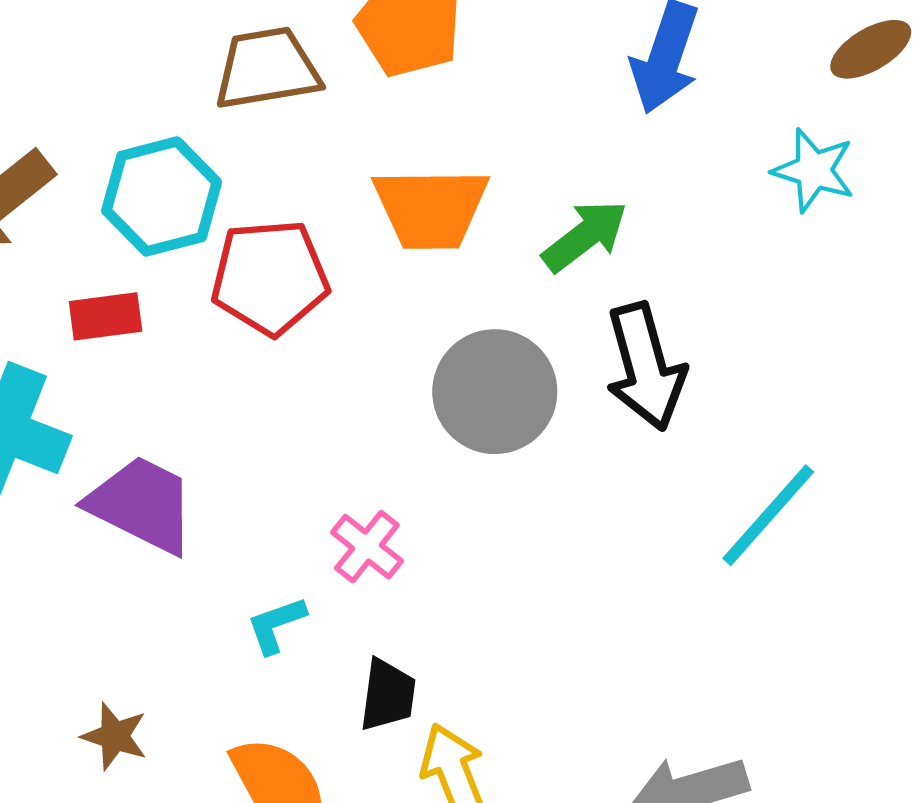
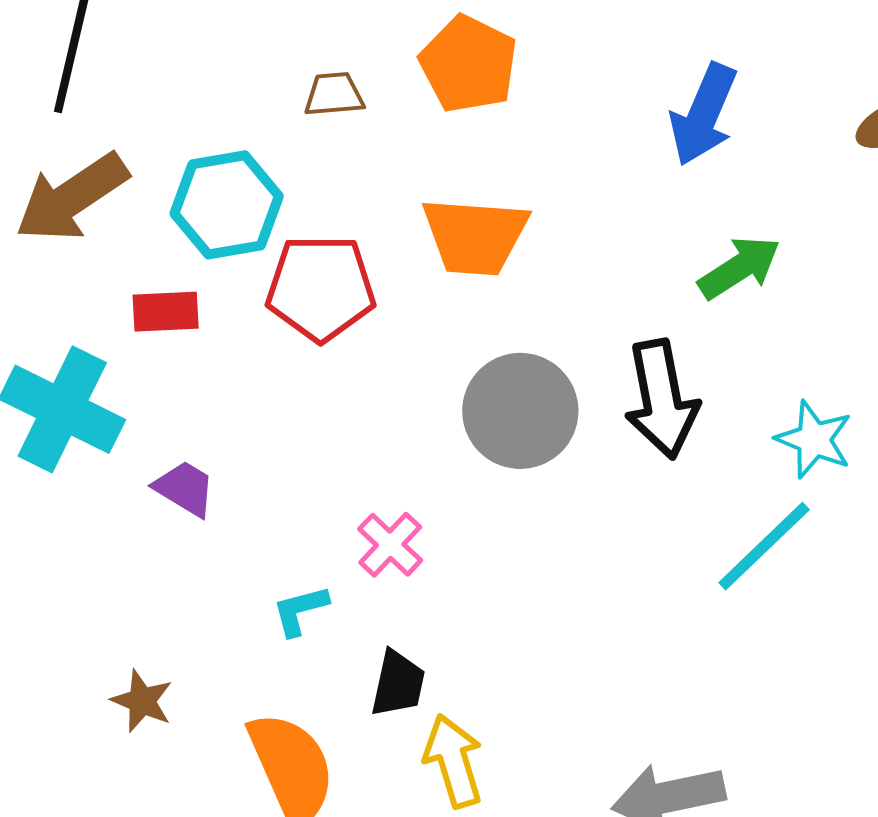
brown trapezoid: (267, 69) -> (334, 94), size x0.6
cyan star: (814, 170) -> (814, 439), moved
green arrow: (585, 236) -> (739, 268), moved
purple trapezoid: (142, 505) -> (185, 489), size x0.6

